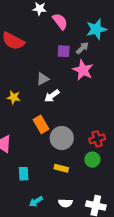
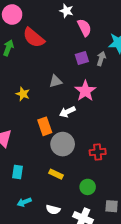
gray arrow: (82, 48) -> (101, 59), turned -40
purple square: (64, 51) -> (82, 58), turned -32
pink star: (83, 70) -> (85, 91), moved
white arrow: (52, 96) -> (67, 112), moved
green circle: (92, 160) -> (88, 187), moved

